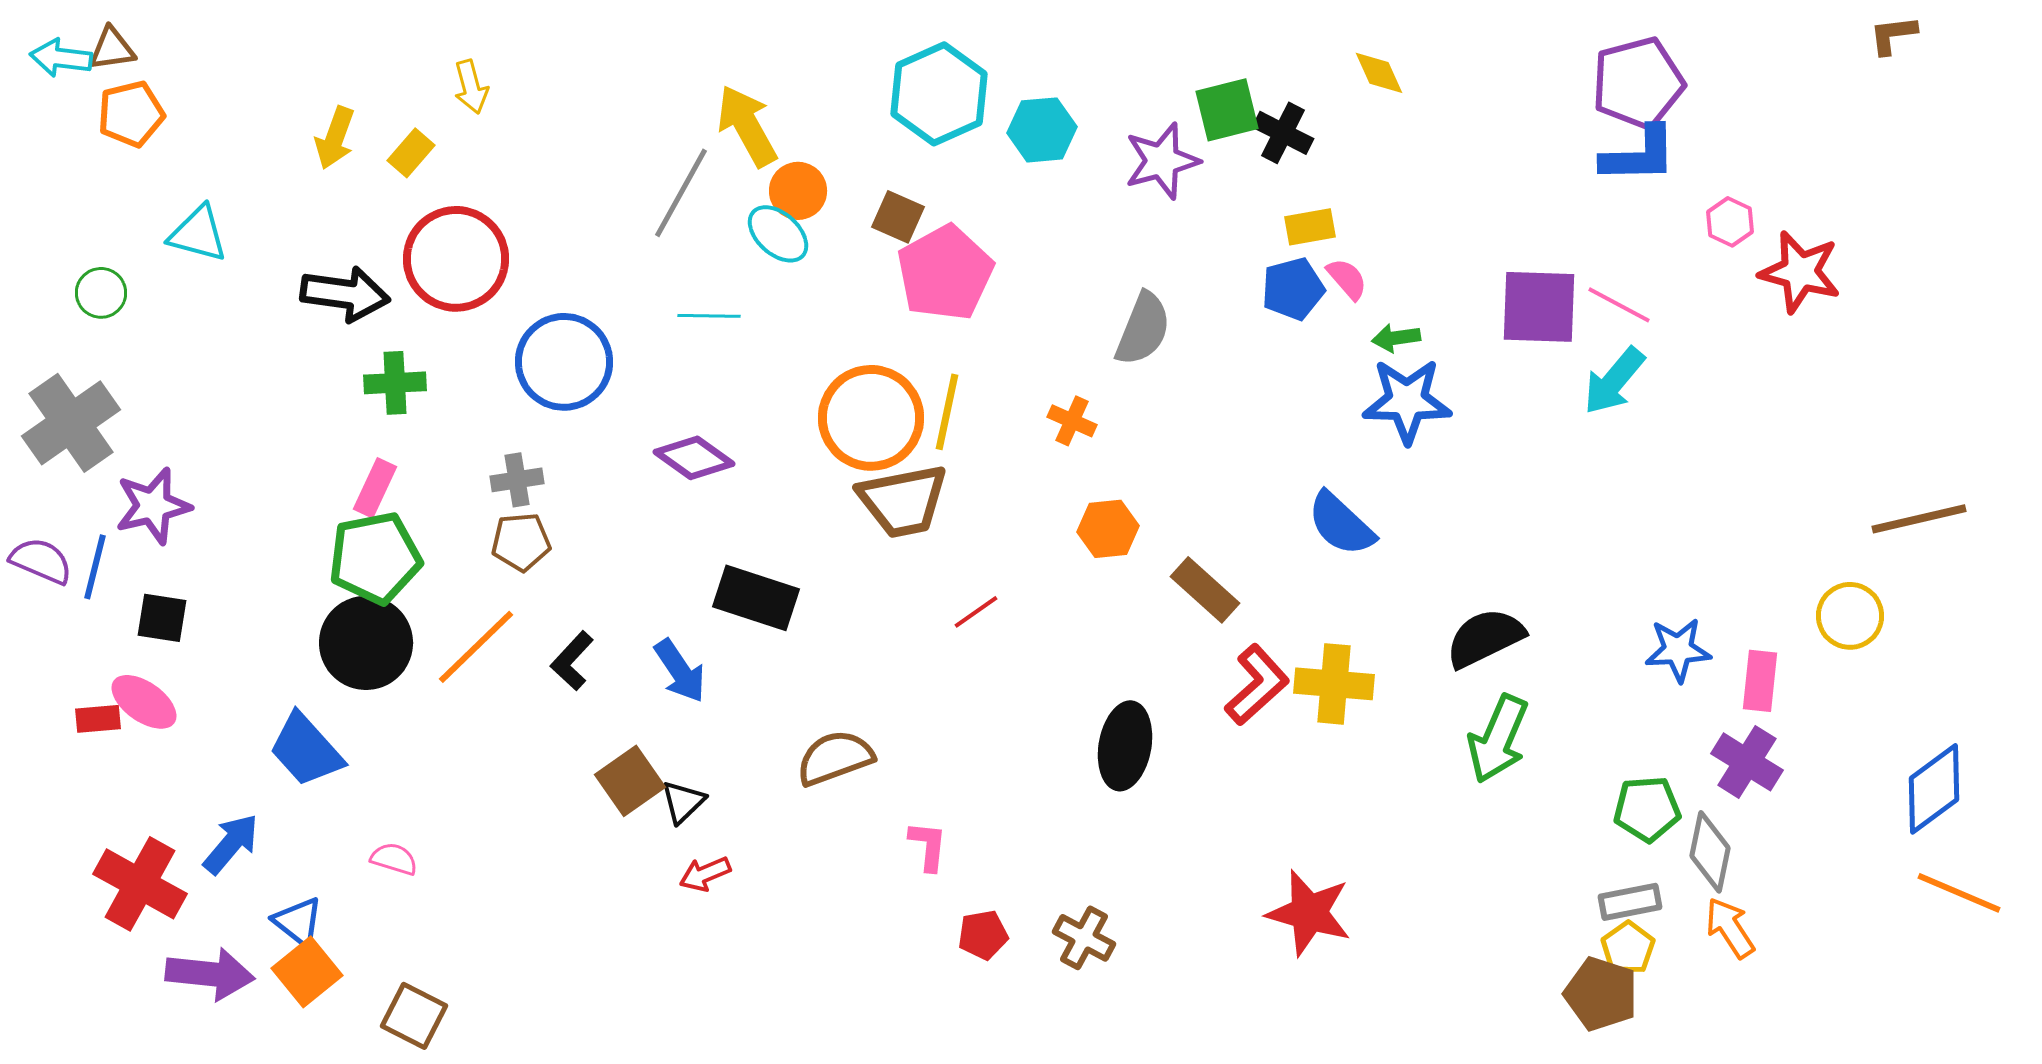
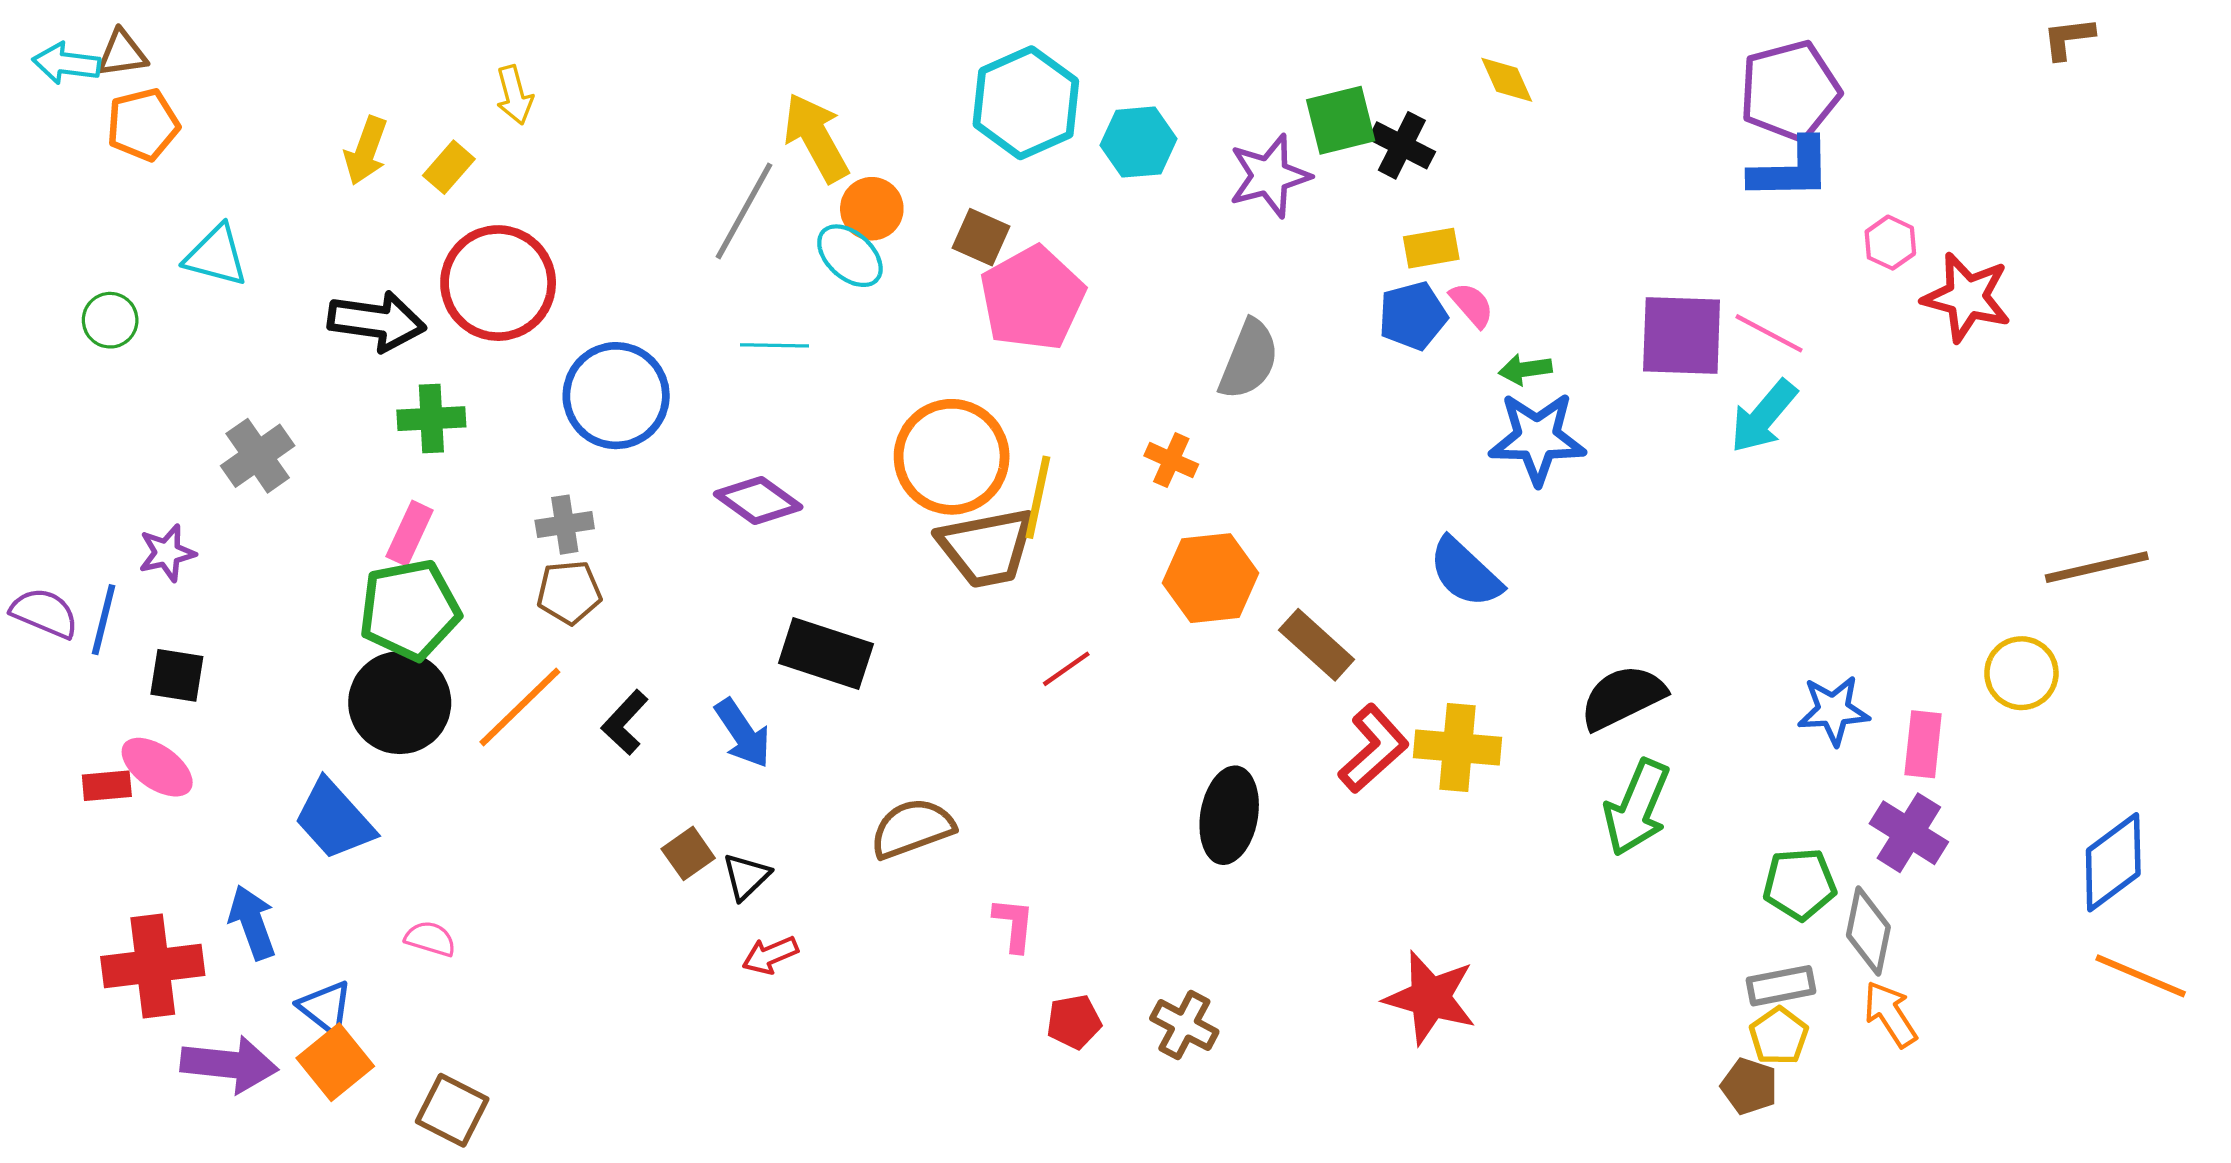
yellow line: (947, 412) -> (1038, 497), moved
gray cross: (71, 423) -> (258, 456), moved, size x0.7
purple star: (153, 506) -> (167, 553), size x0.7
orange hexagon: (1108, 529) -> (1211, 578), size x1.4
brown square: (630, 781) -> (688, 853), size x0.7
blue arrow: (231, 844) -> (252, 922), turned -60
red cross: (140, 884) -> (153, 966), turned -36
brown pentagon: (1601, 994) -> (1749, 1086), size x0.7

